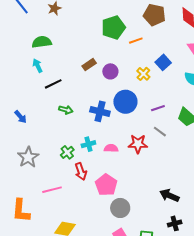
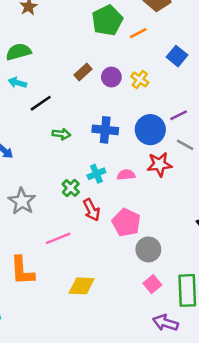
cyan arrow: (38, 66) -> (17, 83), turned -40
yellow cross: (143, 74) -> (140, 79), moved
blue circle: (125, 102) -> (150, 130), moved

